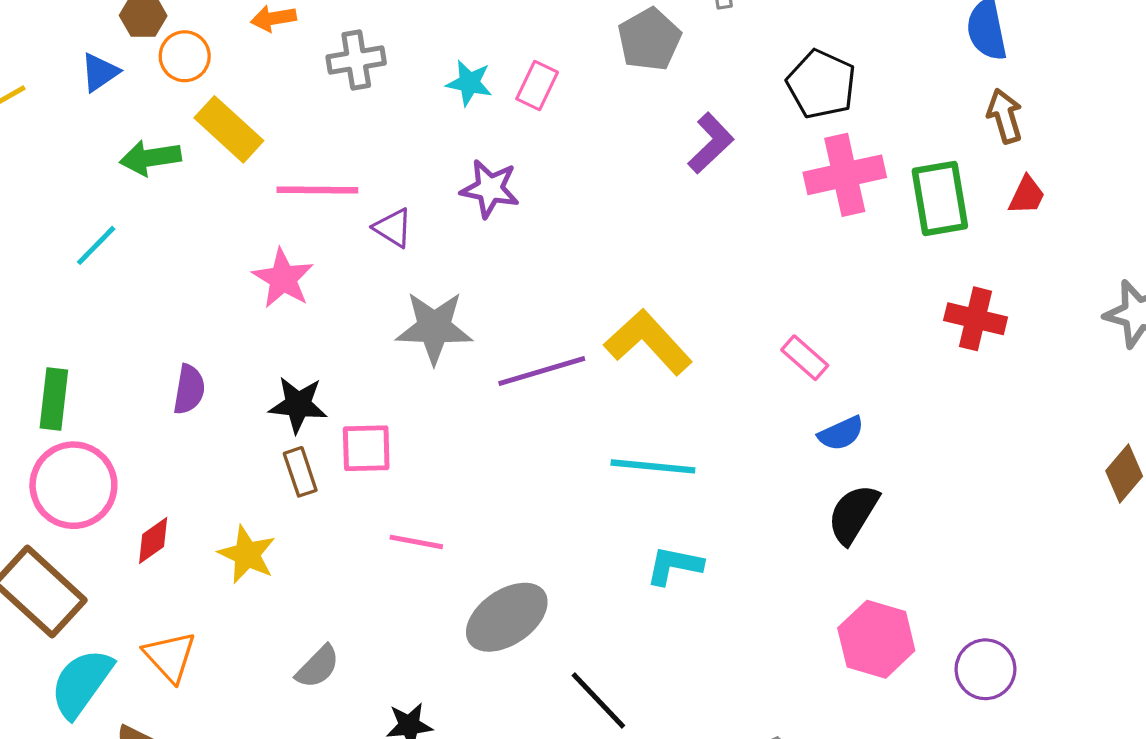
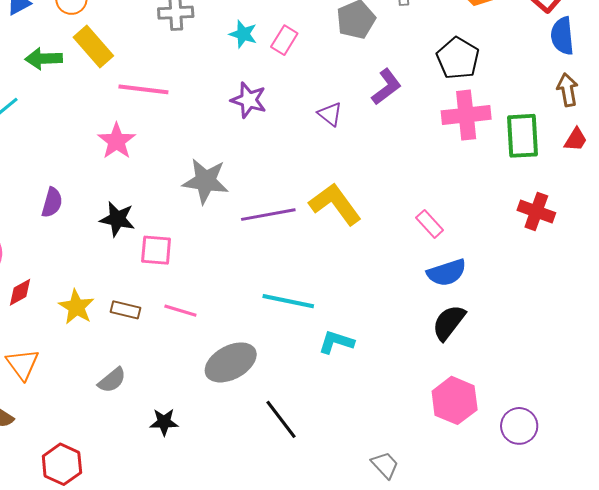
purple triangle: (393, 228) -> (330, 114), moved
blue semicircle: (841, 433) -> (447, 273), size x1.4
cyan line: (653, 466) -> (288, 301), moved
brown rectangle: (300, 472) -> (125, 310), moved, turned -64

